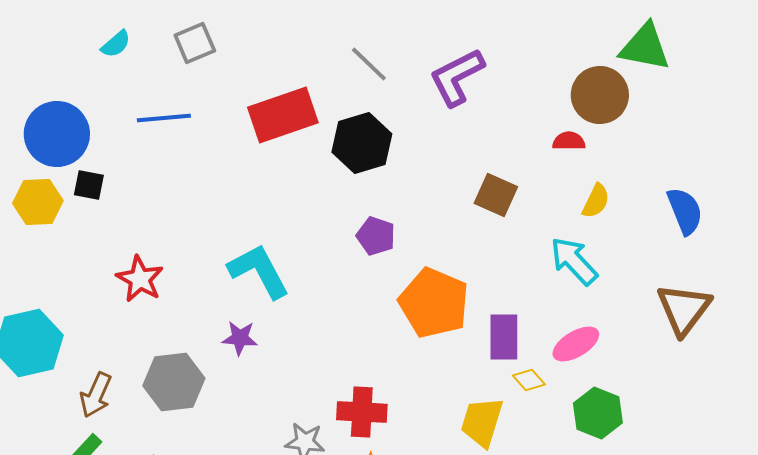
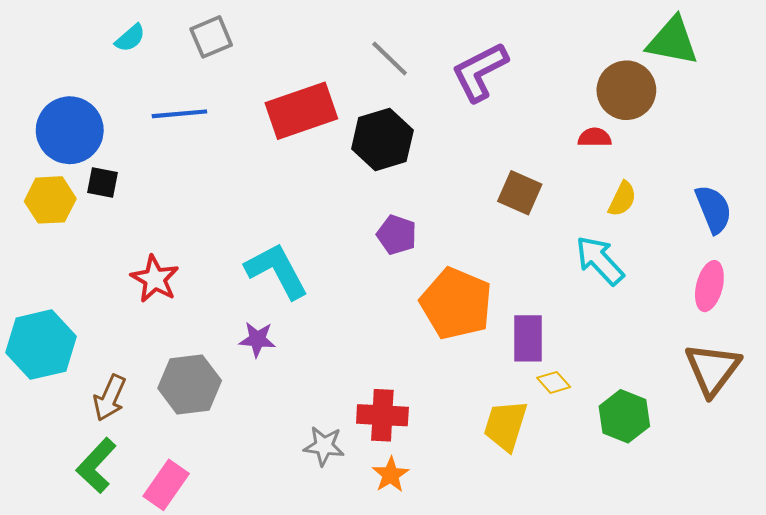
brown triangle: (684, 309) -> (713, 369), moved
pink ellipse: (576, 344) -> (709, 286), moved, turned -45

